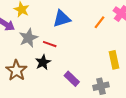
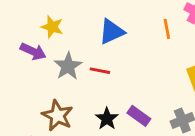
orange line: (100, 22) -> (167, 29), turned -40
black star: (43, 62) -> (107, 119), moved

